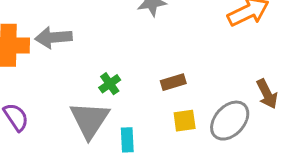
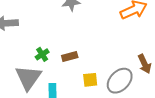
brown rectangle: (173, 82) -> (70, 57), moved

